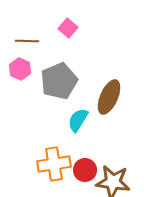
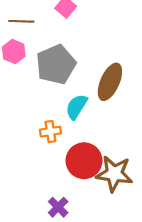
orange cross: (54, 164) -> (50, 132), moved, size x0.6
red circle: (85, 170) -> (84, 161), size x1.4

